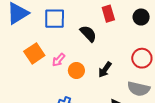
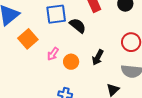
blue square: (55, 19) -> (56, 14), moved
orange square: (34, 53) -> (28, 39), moved

